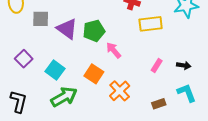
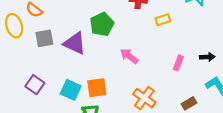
yellow rectangle: (151, 24) -> (163, 20), size x0.6
green pentagon: (94, 31) -> (102, 24), moved
orange square: (94, 74) -> (97, 88), moved, turned -30

